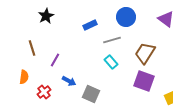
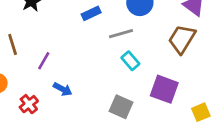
brown trapezoid: (145, 53) -> (182, 39), moved
cyan rectangle: (111, 62) -> (130, 61), moved
gray square: (91, 94) -> (121, 107), moved

